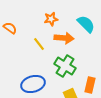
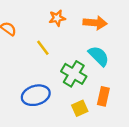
cyan semicircle: (86, 24) -> (99, 56), moved
orange arrow: (64, 38) -> (95, 23), moved

